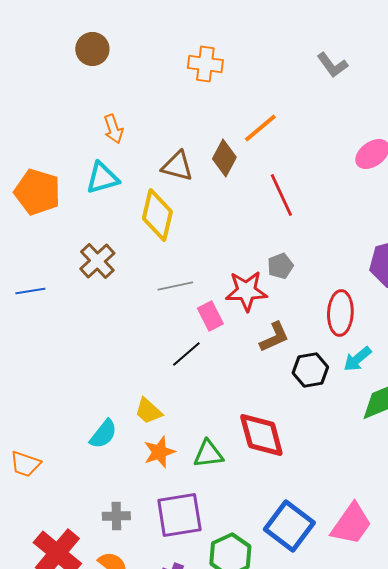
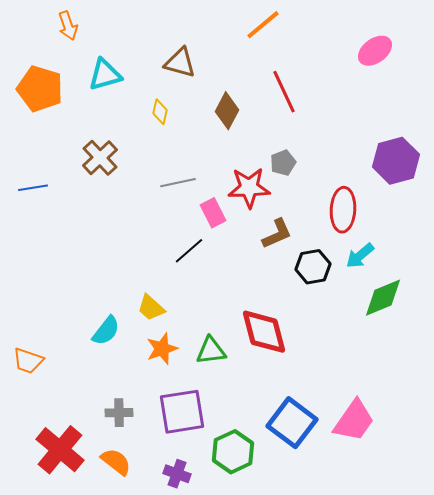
orange arrow: (113, 129) -> (68, 26), moved
brown diamond: (224, 158) -> (227, 111), moved
yellow diamond: (157, 215) -> (160, 112), size x0.5

